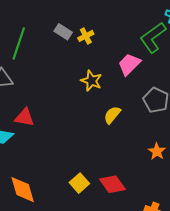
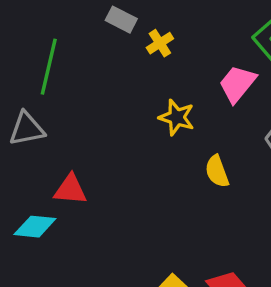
gray rectangle: (63, 32) -> (121, 20), moved
yellow semicircle: (112, 115) -> (217, 171), turned -54

